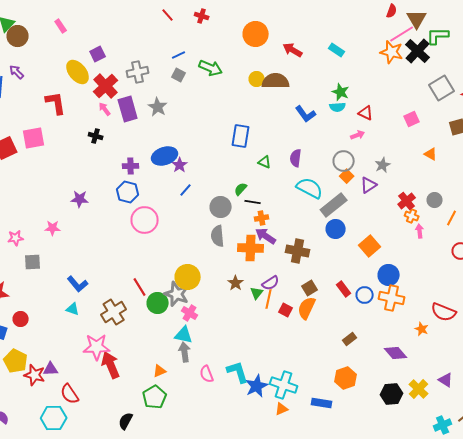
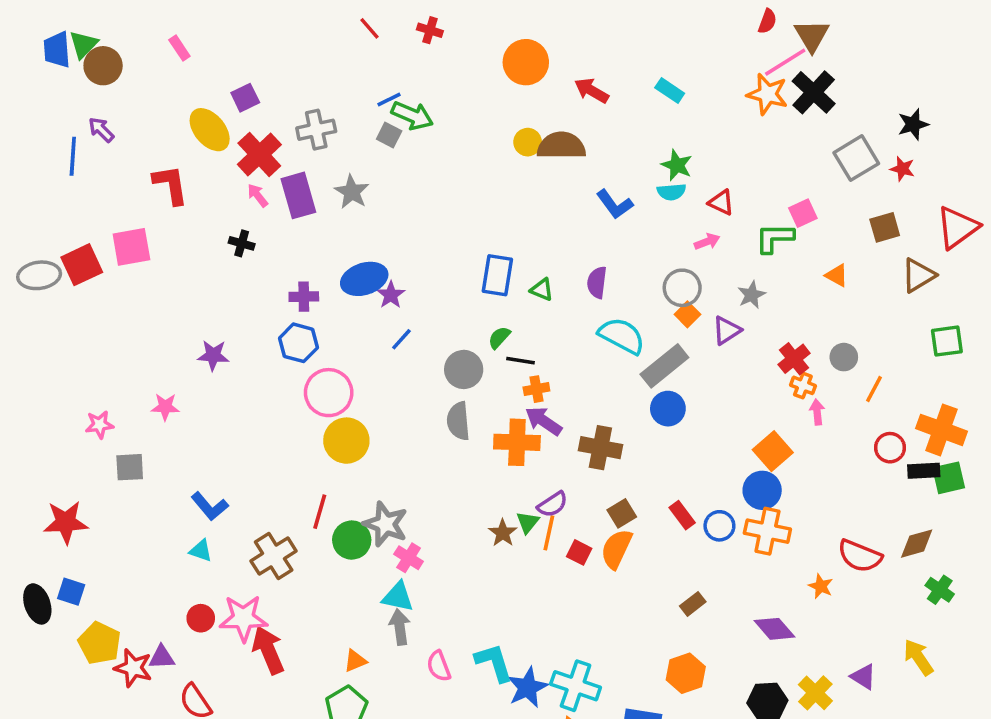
green L-shape: (438, 36) -> (775, 238), moved
green arrow: (211, 68) -> (412, 115), moved
blue rectangle: (241, 136) -> (497, 275), moved
orange square: (370, 246) -> (773, 451), moved
yellow circle: (188, 277) -> (346, 441), moved
brown star: (236, 283) -> (503, 533), moved
red line: (140, 287) -> (320, 512), turned 48
red circle: (21, 319) -> (201, 618), moved

